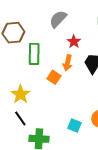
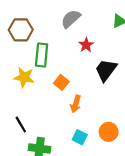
orange arrow: (67, 63) -> (76, 104), moved
yellow star: (21, 94) -> (24, 77), moved, turned -30

